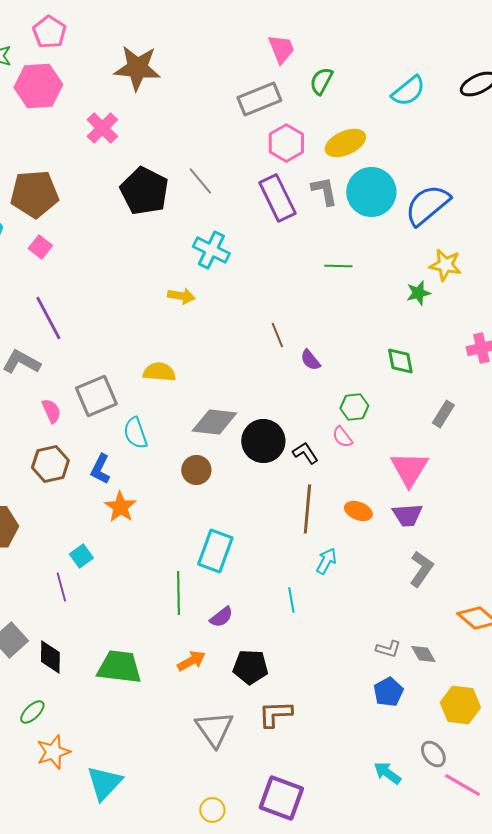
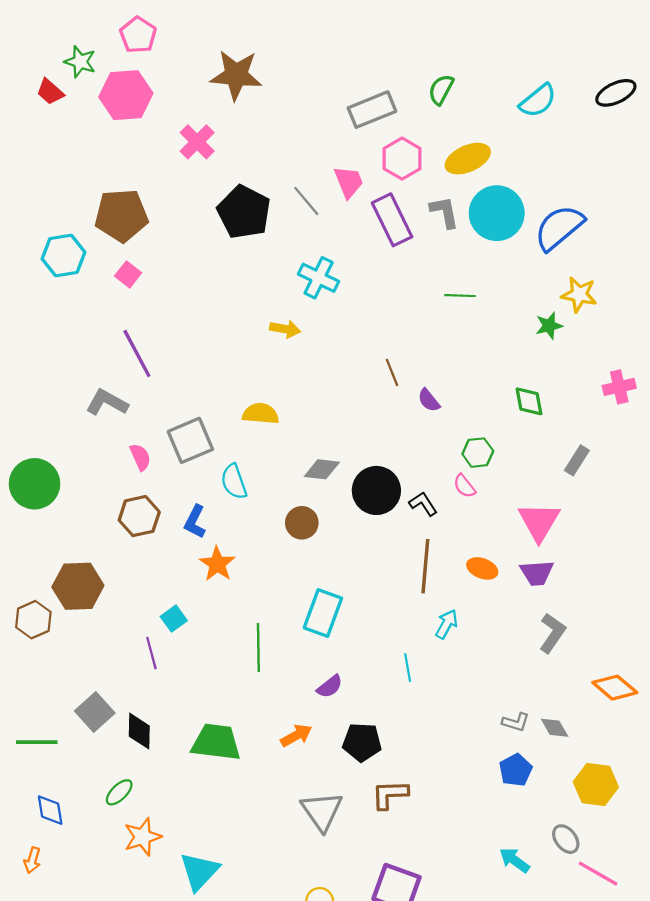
pink trapezoid: (281, 49) -> (349, 182), moved
gray diamond: (214, 422) -> (322, 469), size x0.7
green line: (178, 593) -> (258, 648), moved

